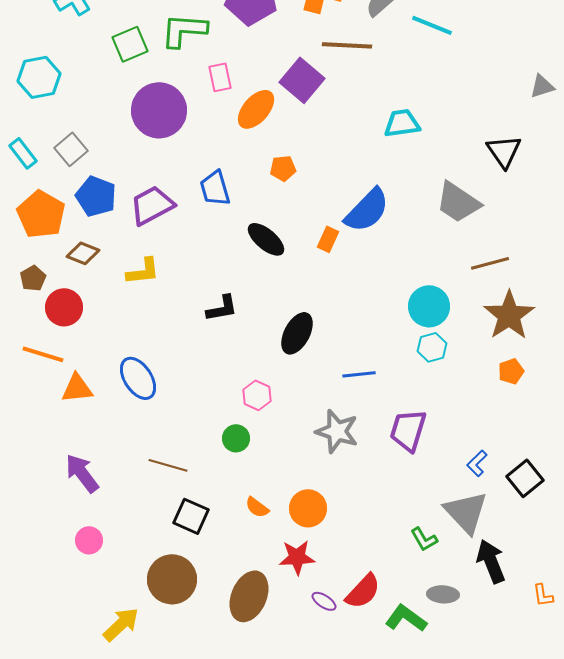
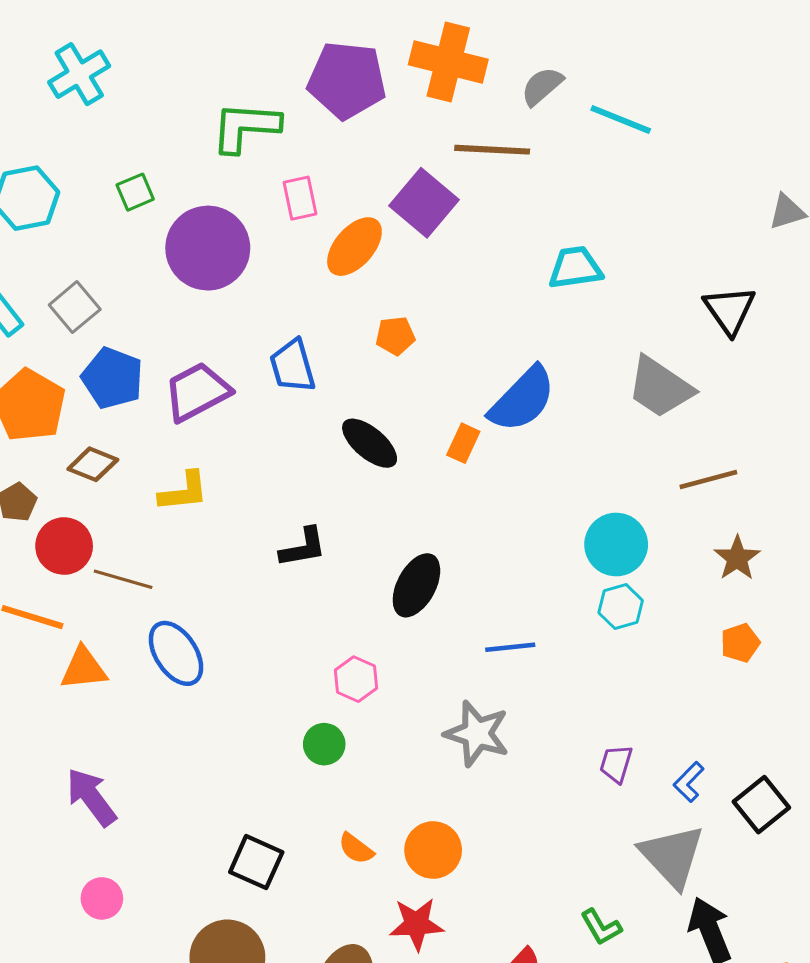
green square: (130, 44) -> (135, 192), moved, size x0.7
brown star: (509, 315) -> (737, 558), size x0.6
purple trapezoid: (408, 430) -> (616, 764), moved, size x0.6
brown line: (168, 465) -> (123, 579), moved
green L-shape: (424, 539) -> (601, 927), moved

